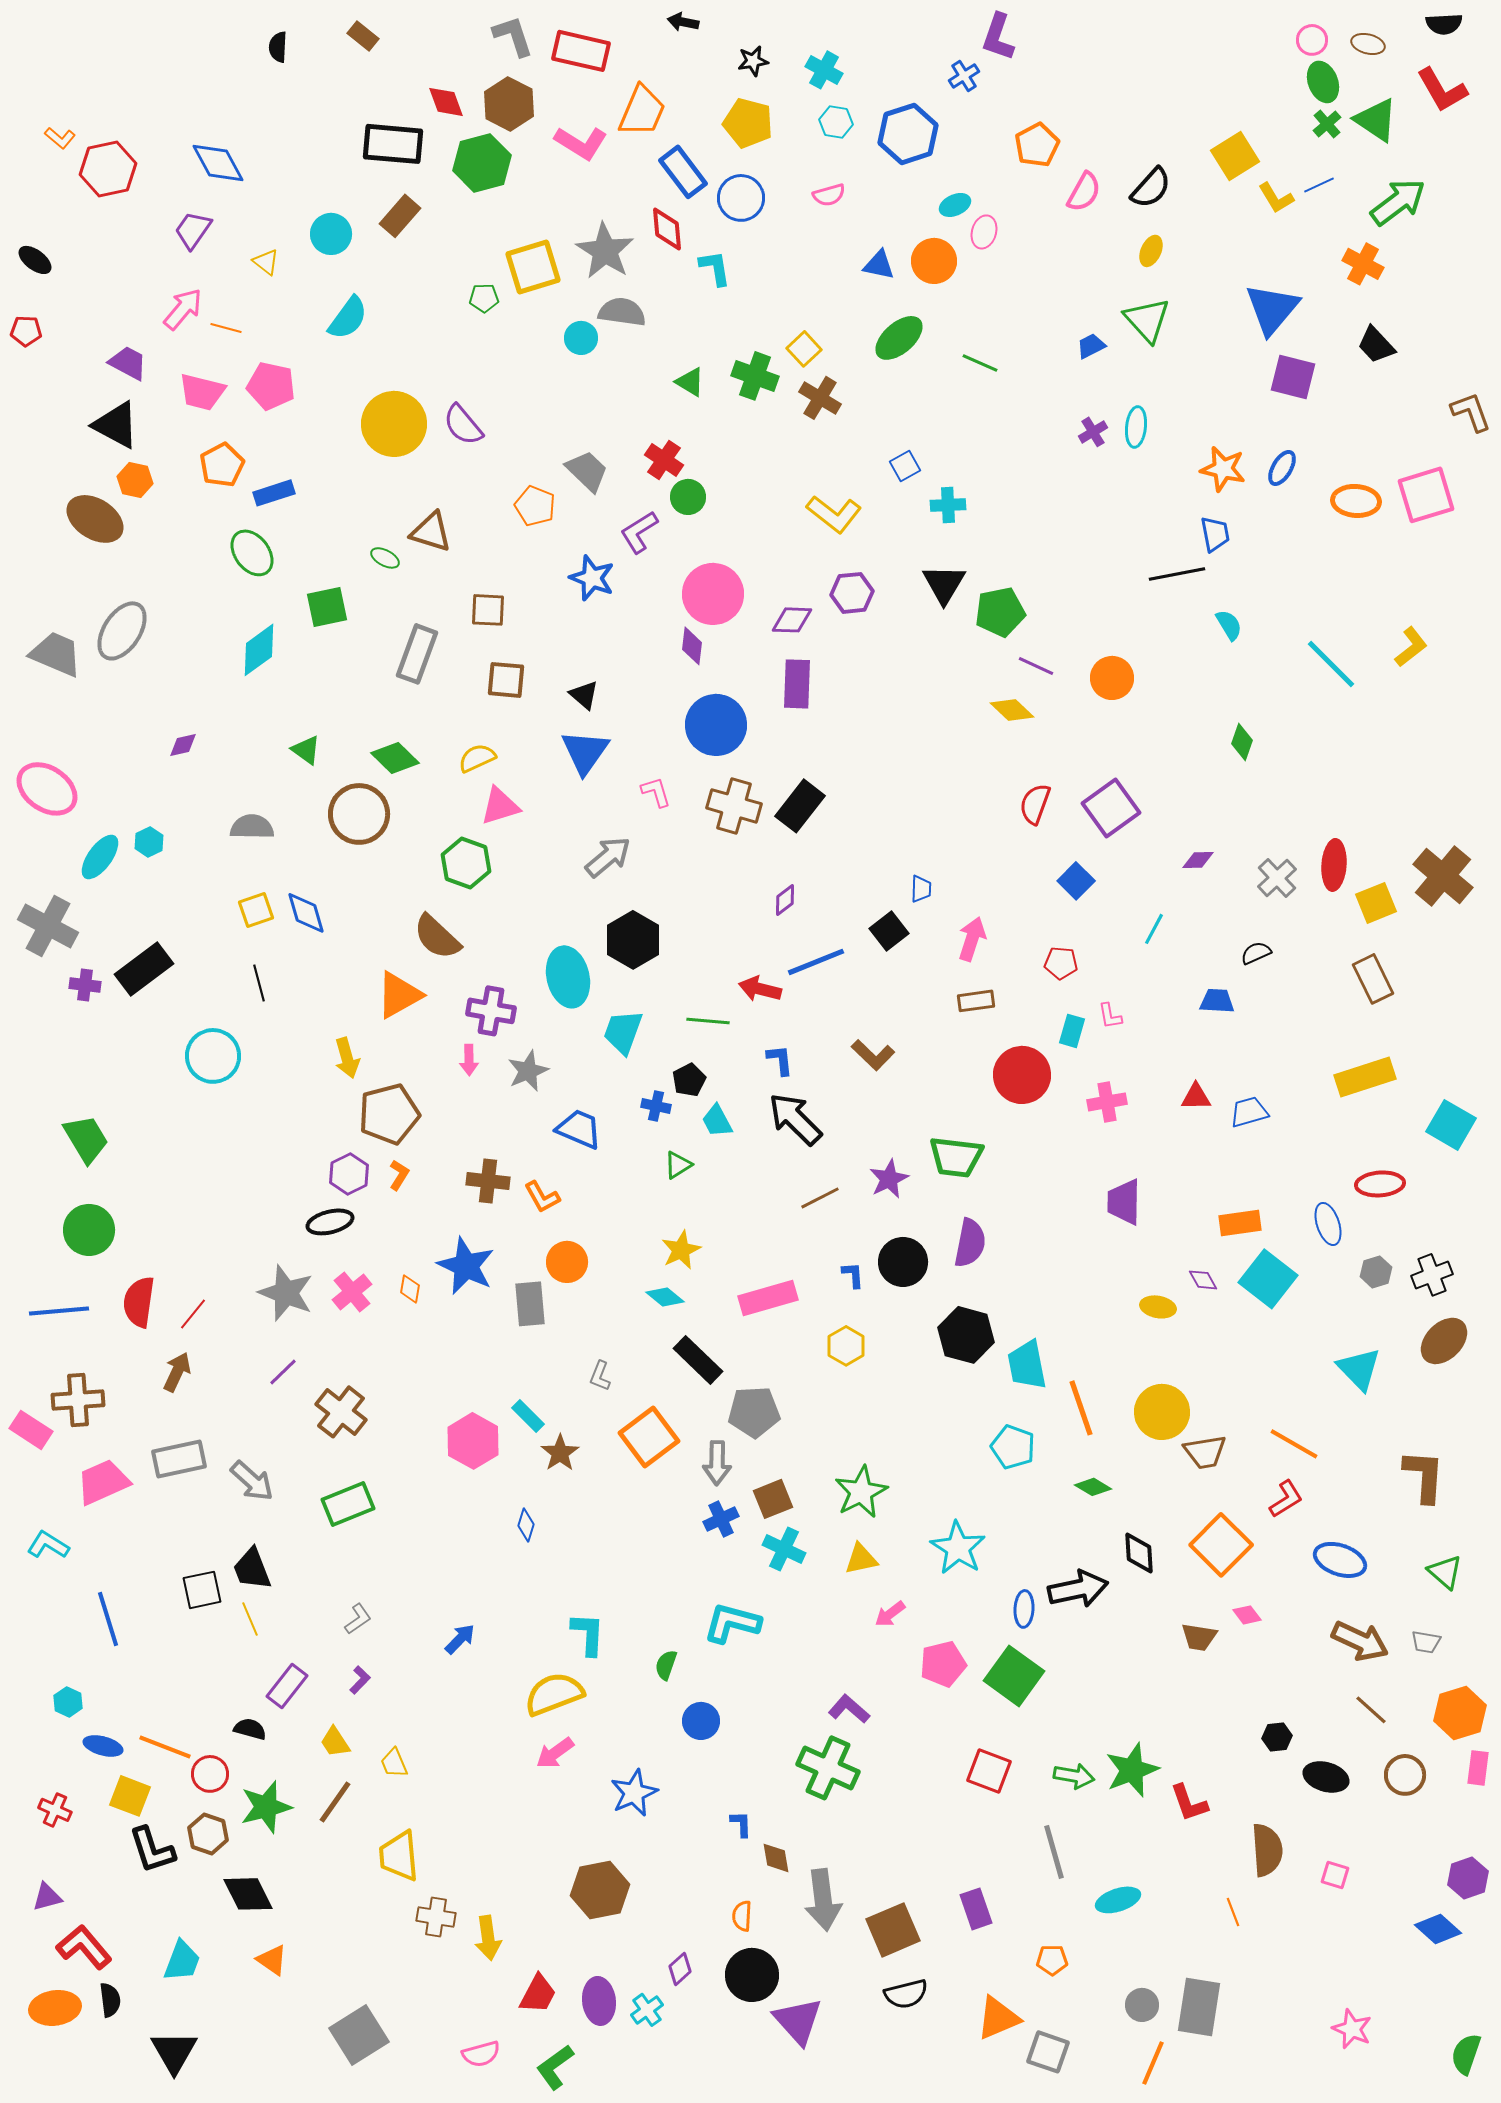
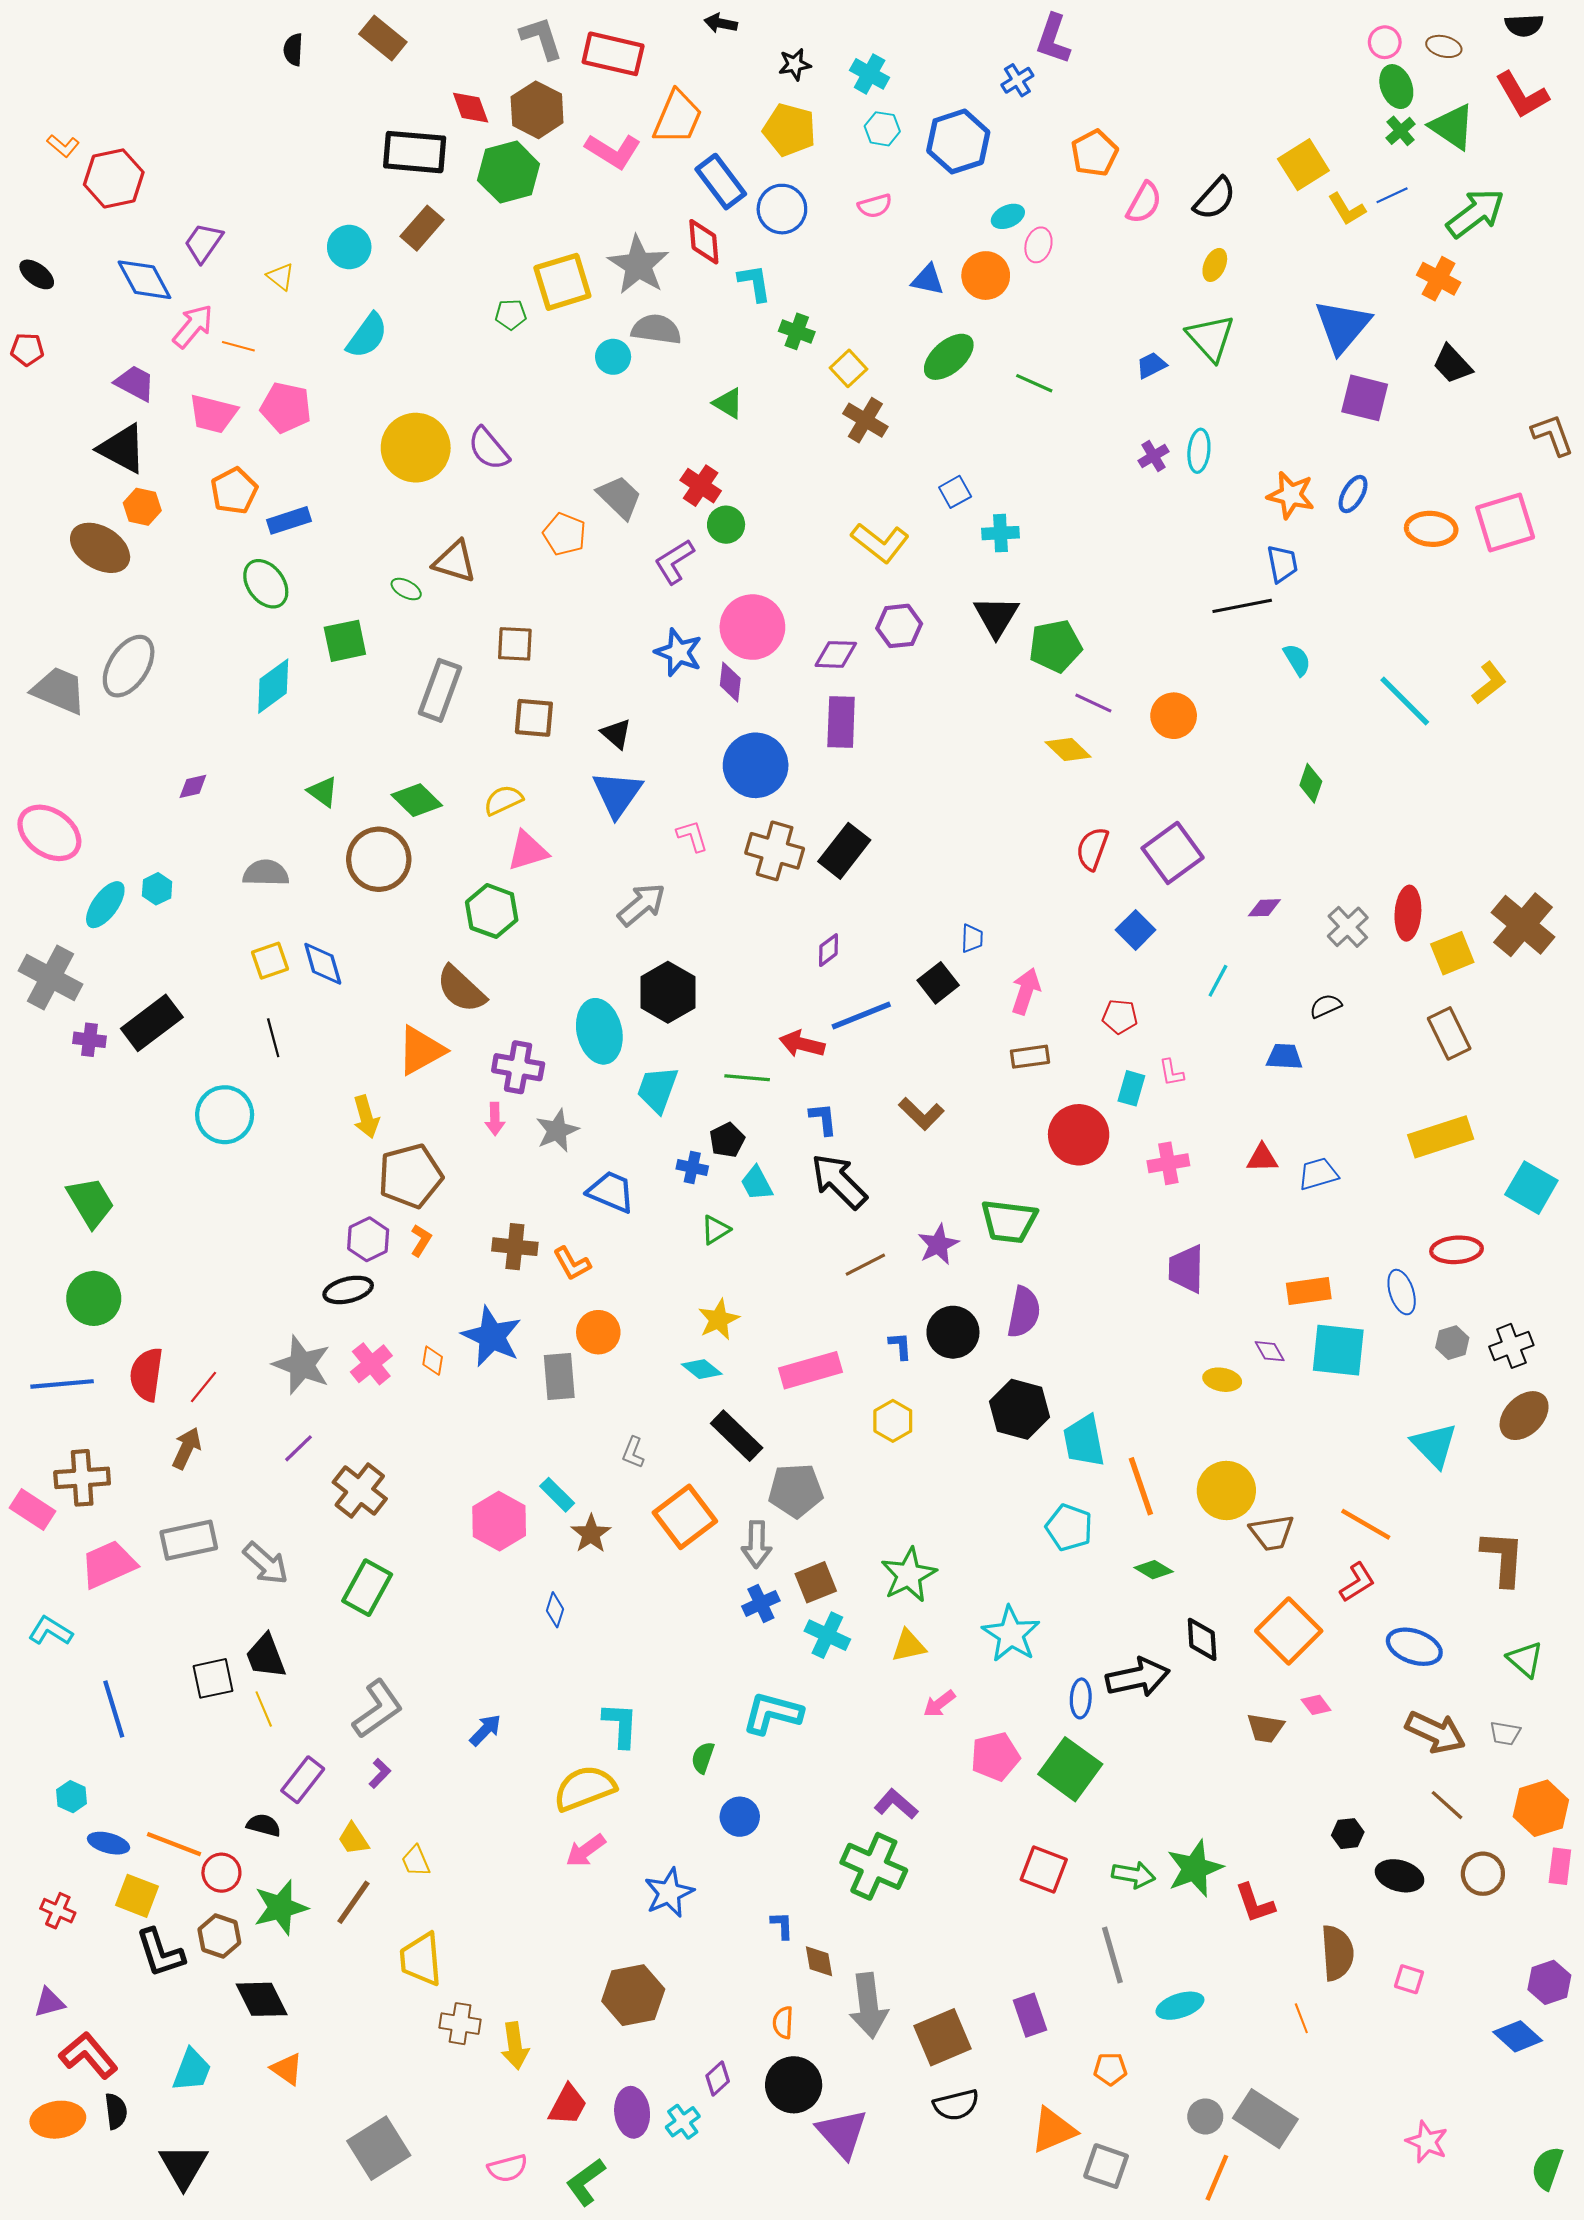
brown rectangle: (363, 36) -> (383, 38), size x1.4
blue diamond: (218, 163) -> (144, 280), moved
green cross: (755, 376) -> (797, 331), moved, size x0.7
blue star: (592, 578) -> (679, 652), moved
cyan square: (1268, 1279) -> (1338, 1350), turned -32
green rectangle: (348, 1504) -> (367, 1588), turned -39
gray L-shape: (358, 1619) -> (378, 1709), size x1.8
gray rectangle: (1199, 2007) -> (1265, 2119), turned -66

